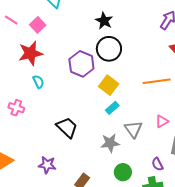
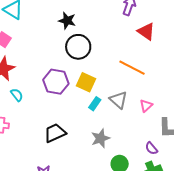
purple hexagon: (81, 64) -> (56, 82), moved
orange line: (157, 81) -> (132, 68), turned 48
black trapezoid: (67, 127) -> (55, 133), turned -55
gray triangle: (133, 129) -> (118, 100), moved

